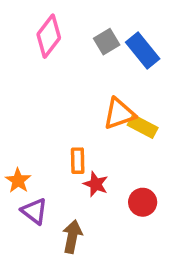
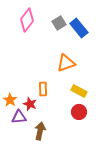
yellow rectangle: (143, 126) -> (79, 91), moved
red star: (96, 184) -> (30, 104), moved
purple triangle: (34, 211) -> (19, 117), turned -42

